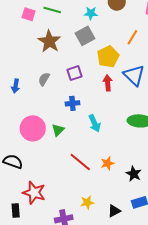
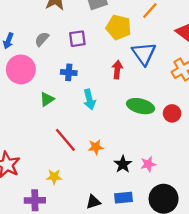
yellow pentagon: (108, 57) -> (119, 27), turned 30
red arrow: (108, 83) -> (117, 70), moved
pink circle: (33, 128) -> (21, 69), moved
yellow star: (87, 202) -> (54, 177), moved

